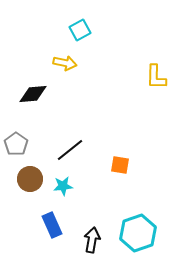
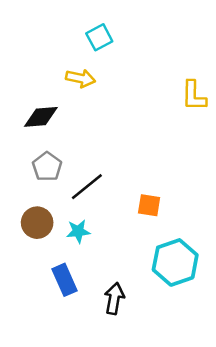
gray pentagon: (16, 144) -> (47, 167), moved
cyan hexagon: (138, 233) -> (175, 262), moved

